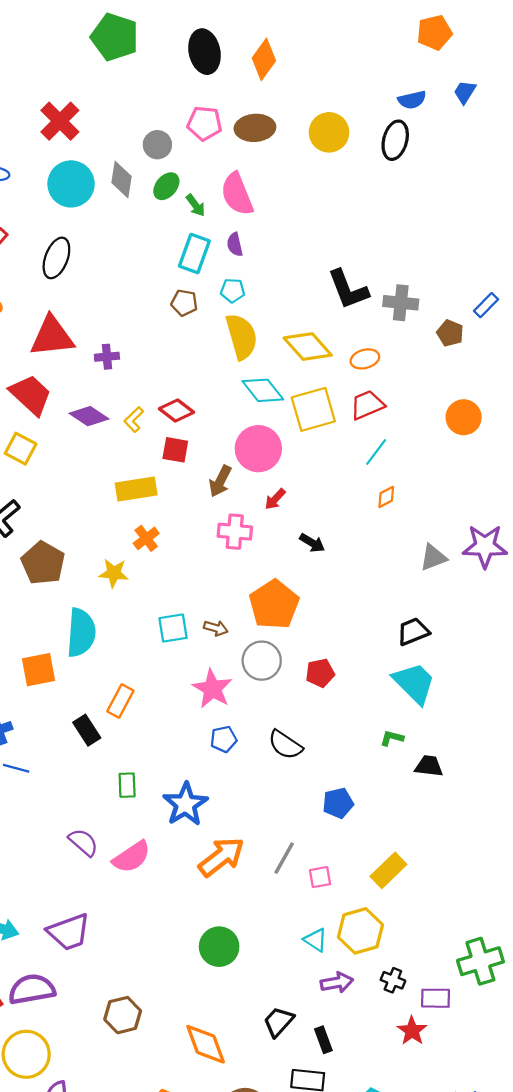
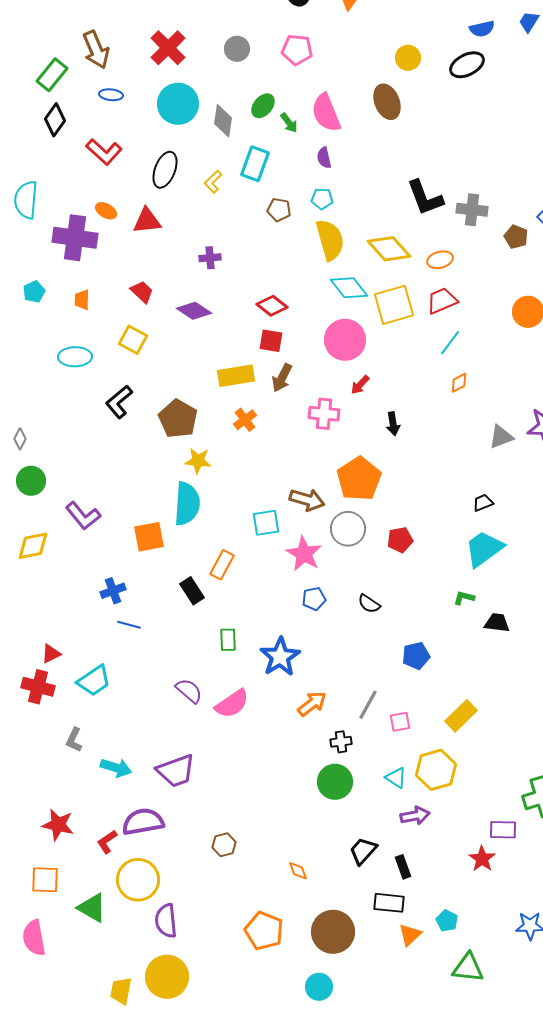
brown ellipse: (255, 128) -> (387, 102), moved, turned 72
yellow circle: (329, 132) -> (408, 58), size x0.7
black ellipse: (395, 140) -> (467, 65), turned 48
gray circle: (157, 145) -> (237, 49), moved
gray diamond: (122, 179) -> (223, 121), moved
cyan rectangle: (194, 253) -> (255, 164), moved
red triangle: (52, 336) -> (147, 221), moved, size x0.7
red trapezoid: (31, 395) -> (142, 292), size x0.6
yellow L-shape: (134, 419) -> (213, 182), moved
brown arrow: (220, 481) -> (282, 378), moved
black arrow: (312, 543) -> (393, 424), turned 50
brown pentagon: (43, 563) -> (178, 419), moved
yellow star: (114, 573) -> (198, 461), moved
cyan square: (173, 628) -> (266, 523), moved
brown arrow: (216, 628) -> (307, 500), size x1.6
black trapezoid: (413, 631) -> (483, 503), size x0.7
cyan trapezoid: (414, 683) -> (484, 549), turned -81
black semicircle: (285, 745) -> (369, 604), size x0.7
orange arrow: (221, 857) -> (312, 704), size x0.7
green circle: (219, 947) -> (335, 782), moved
black cross: (393, 980) -> (341, 742), moved, turned -30
brown hexagon: (123, 1015) -> (224, 845), size x0.7
orange diamond: (206, 1044) -> (298, 871), size x0.5

